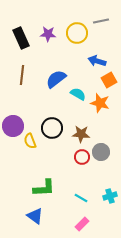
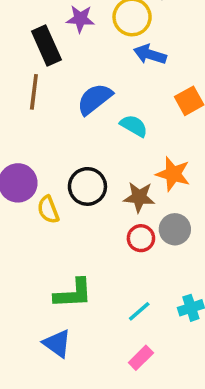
black rectangle: (21, 38) -> (46, 46), moved
blue arrow: (97, 61) -> (150, 54), moved
orange star: (100, 103) -> (173, 174), moved
cyan line: (81, 198) -> (139, 311), turned -72

